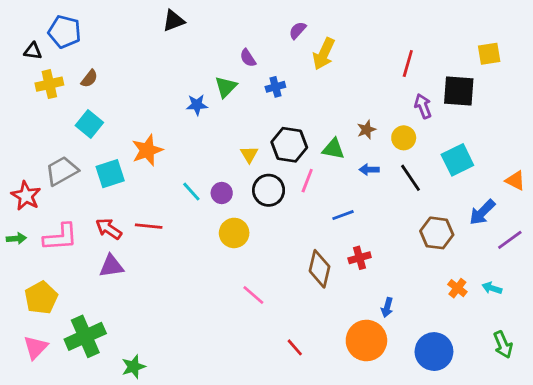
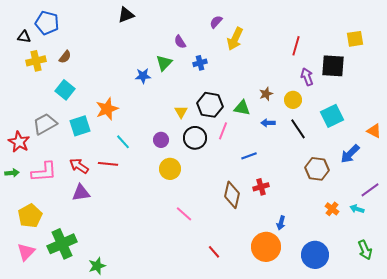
cyan line: (191, 192) -> (123, 142), moved
purple line: (510, 240) -> (370, 190), moved

